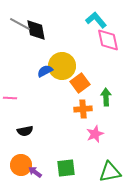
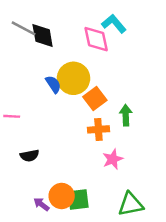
pink diamond: (108, 40) -> (96, 39), moved
blue semicircle: (45, 71) -> (53, 84), turned 84
orange circle: (21, 165) -> (62, 196), moved

